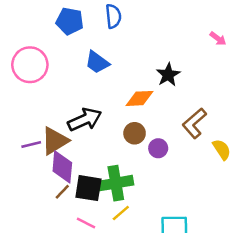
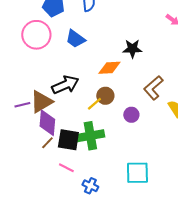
pink circle: (30, 65) -> (36, 35), moved
black star: (168, 75) -> (132, 49), turned 30
purple circle: (158, 148) -> (131, 115), moved
yellow line: (121, 213) -> (94, 104), moved

